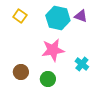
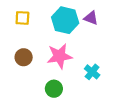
yellow square: (20, 16) -> (22, 18), turned -32
brown circle: (21, 72) -> (24, 57), moved

